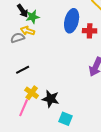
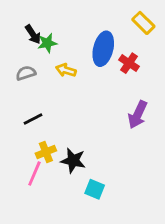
yellow arrow: (28, 31) -> (66, 70), moved
red cross: (90, 31) -> (129, 63), turned 32
yellow cross: (32, 93) -> (46, 152), turned 32

